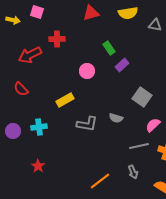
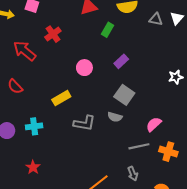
red cross: (57, 39) -> (53, 34), turned -35
green rectangle: (109, 48) -> (107, 30), moved, turned 64
red arrow: (30, 55) -> (25, 51), turned 65
gray square: (142, 97) -> (124, 95), moved

